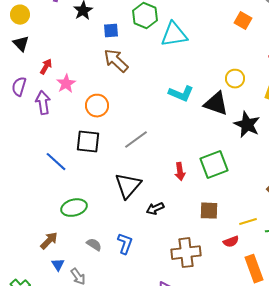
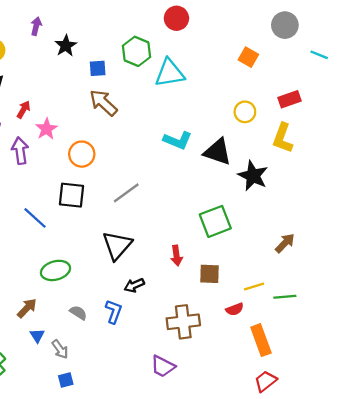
yellow circle: (235, 79) -> (245, 112), moved
red arrow: (180, 172) -> (176, 256), moved
black arrow: (155, 209) -> (134, 285), moved

